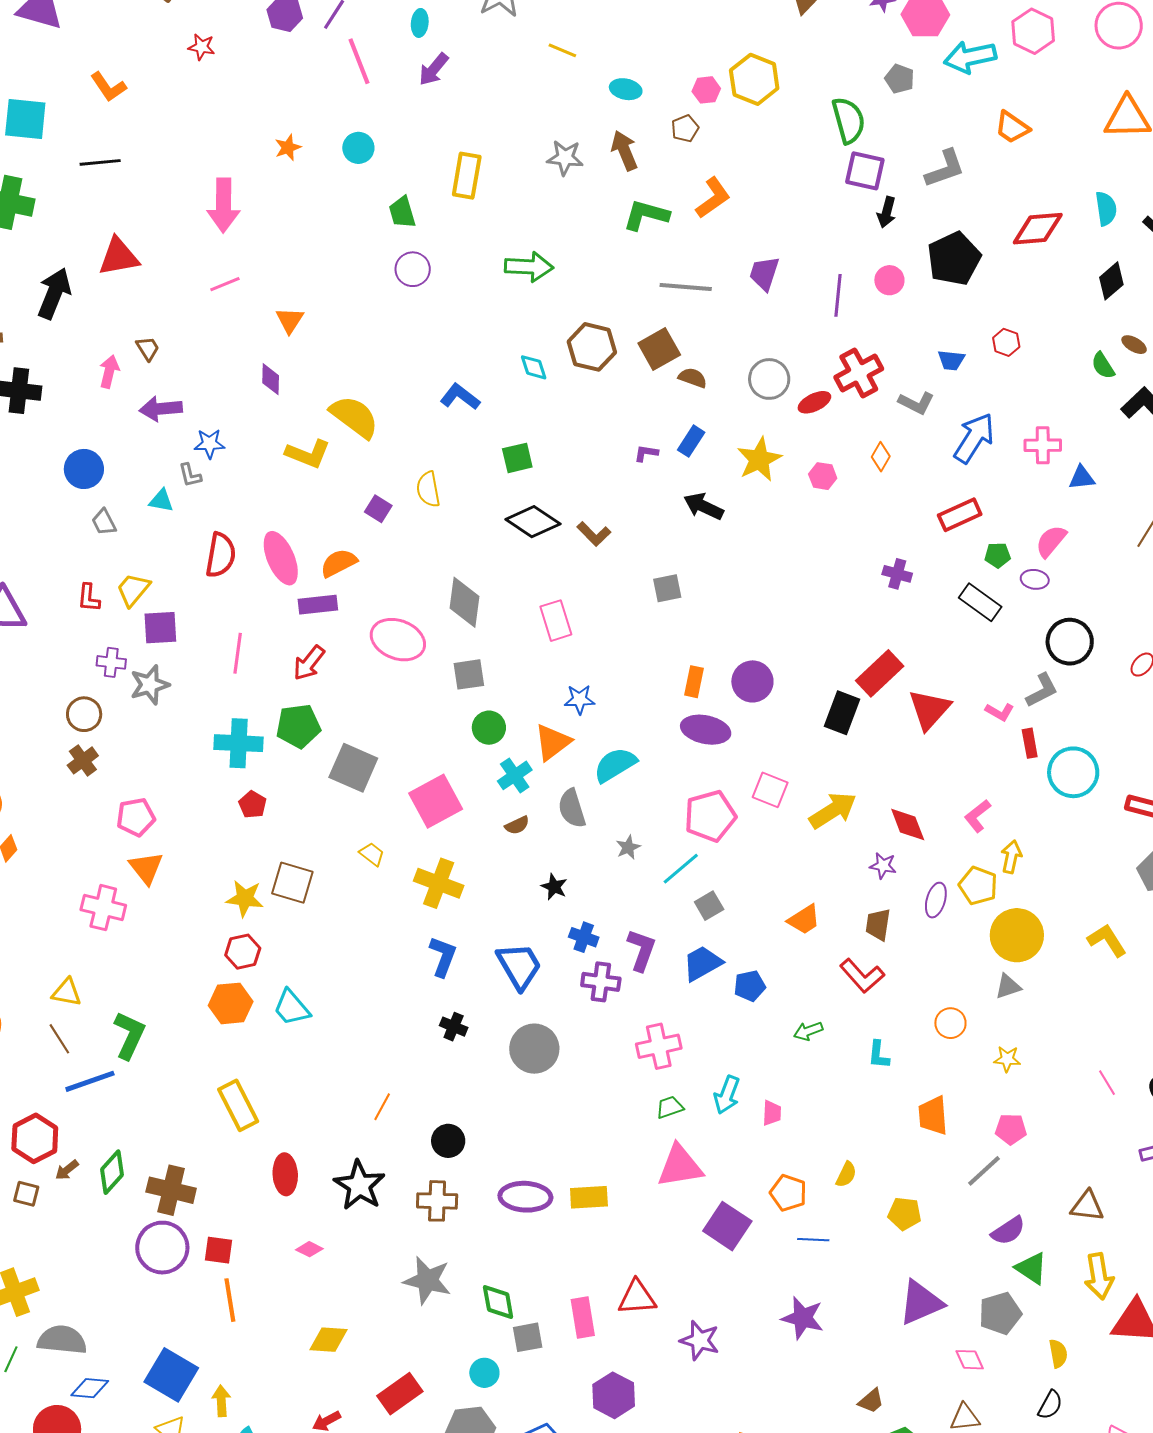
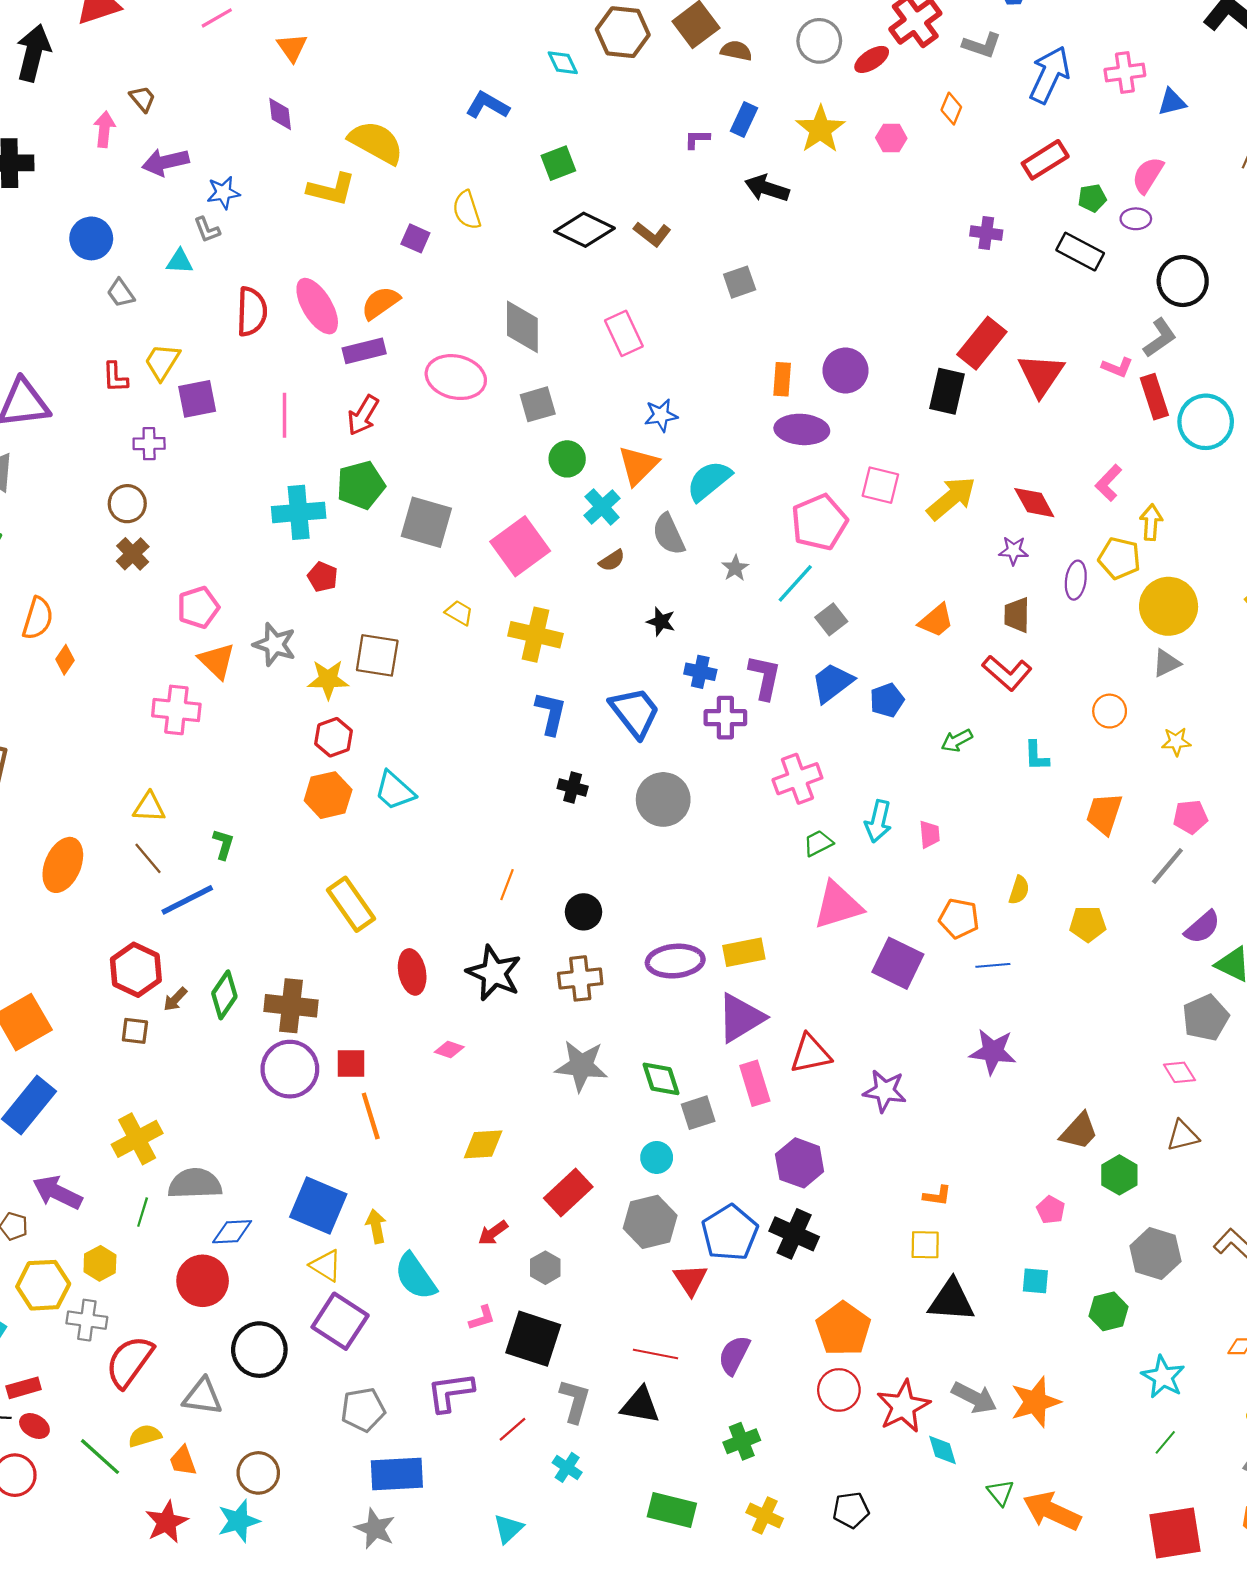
gray star: (150, 685) -> (275, 644), moved, turned -30
red rectangle: (1030, 743) -> (1154, 397), size x1.4
green L-shape: (129, 1035) -> (223, 844), size x0.6
orange trapezoid: (933, 1116) -> (1104, 814), turned 30
purple triangle: (921, 1303) -> (741, 1018), moved
brown trapezoid: (871, 1401) -> (1079, 1131), size x1.4

